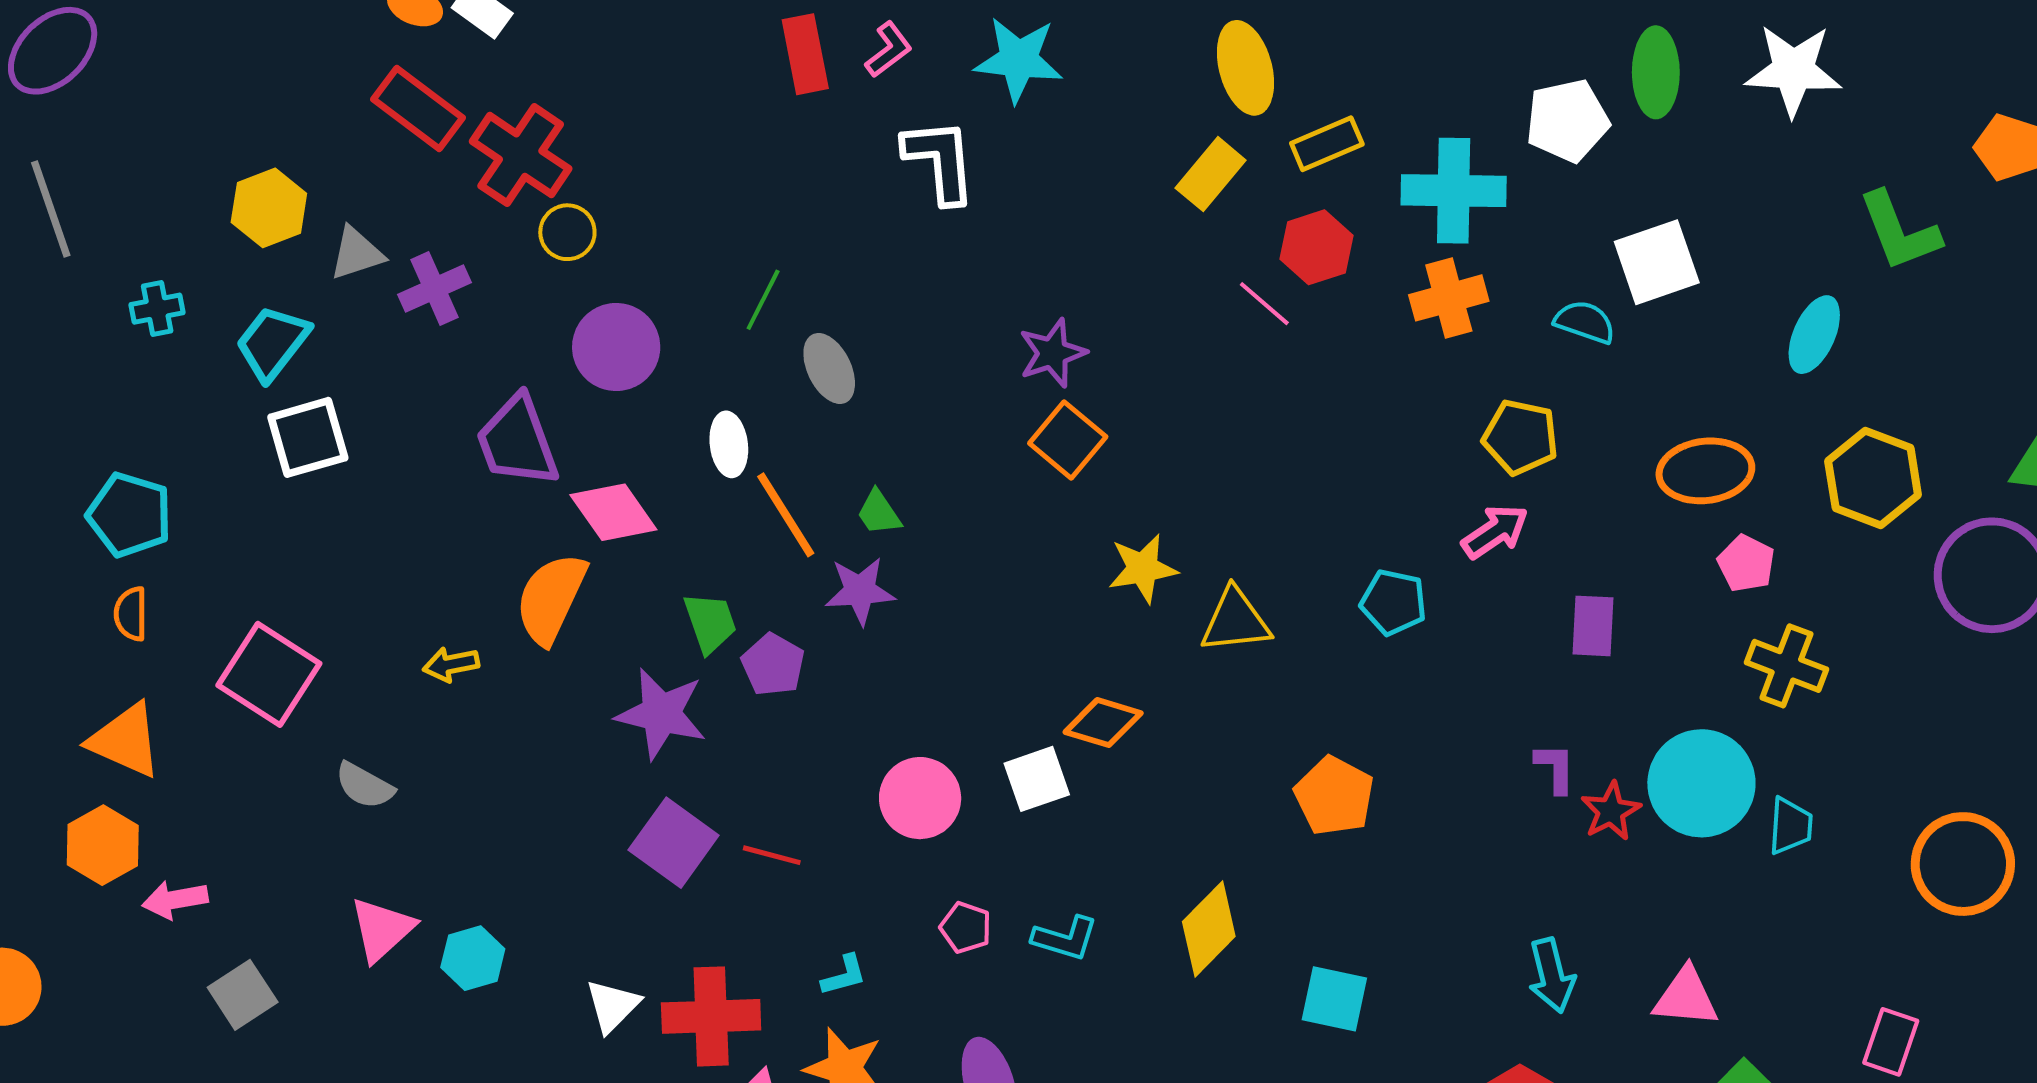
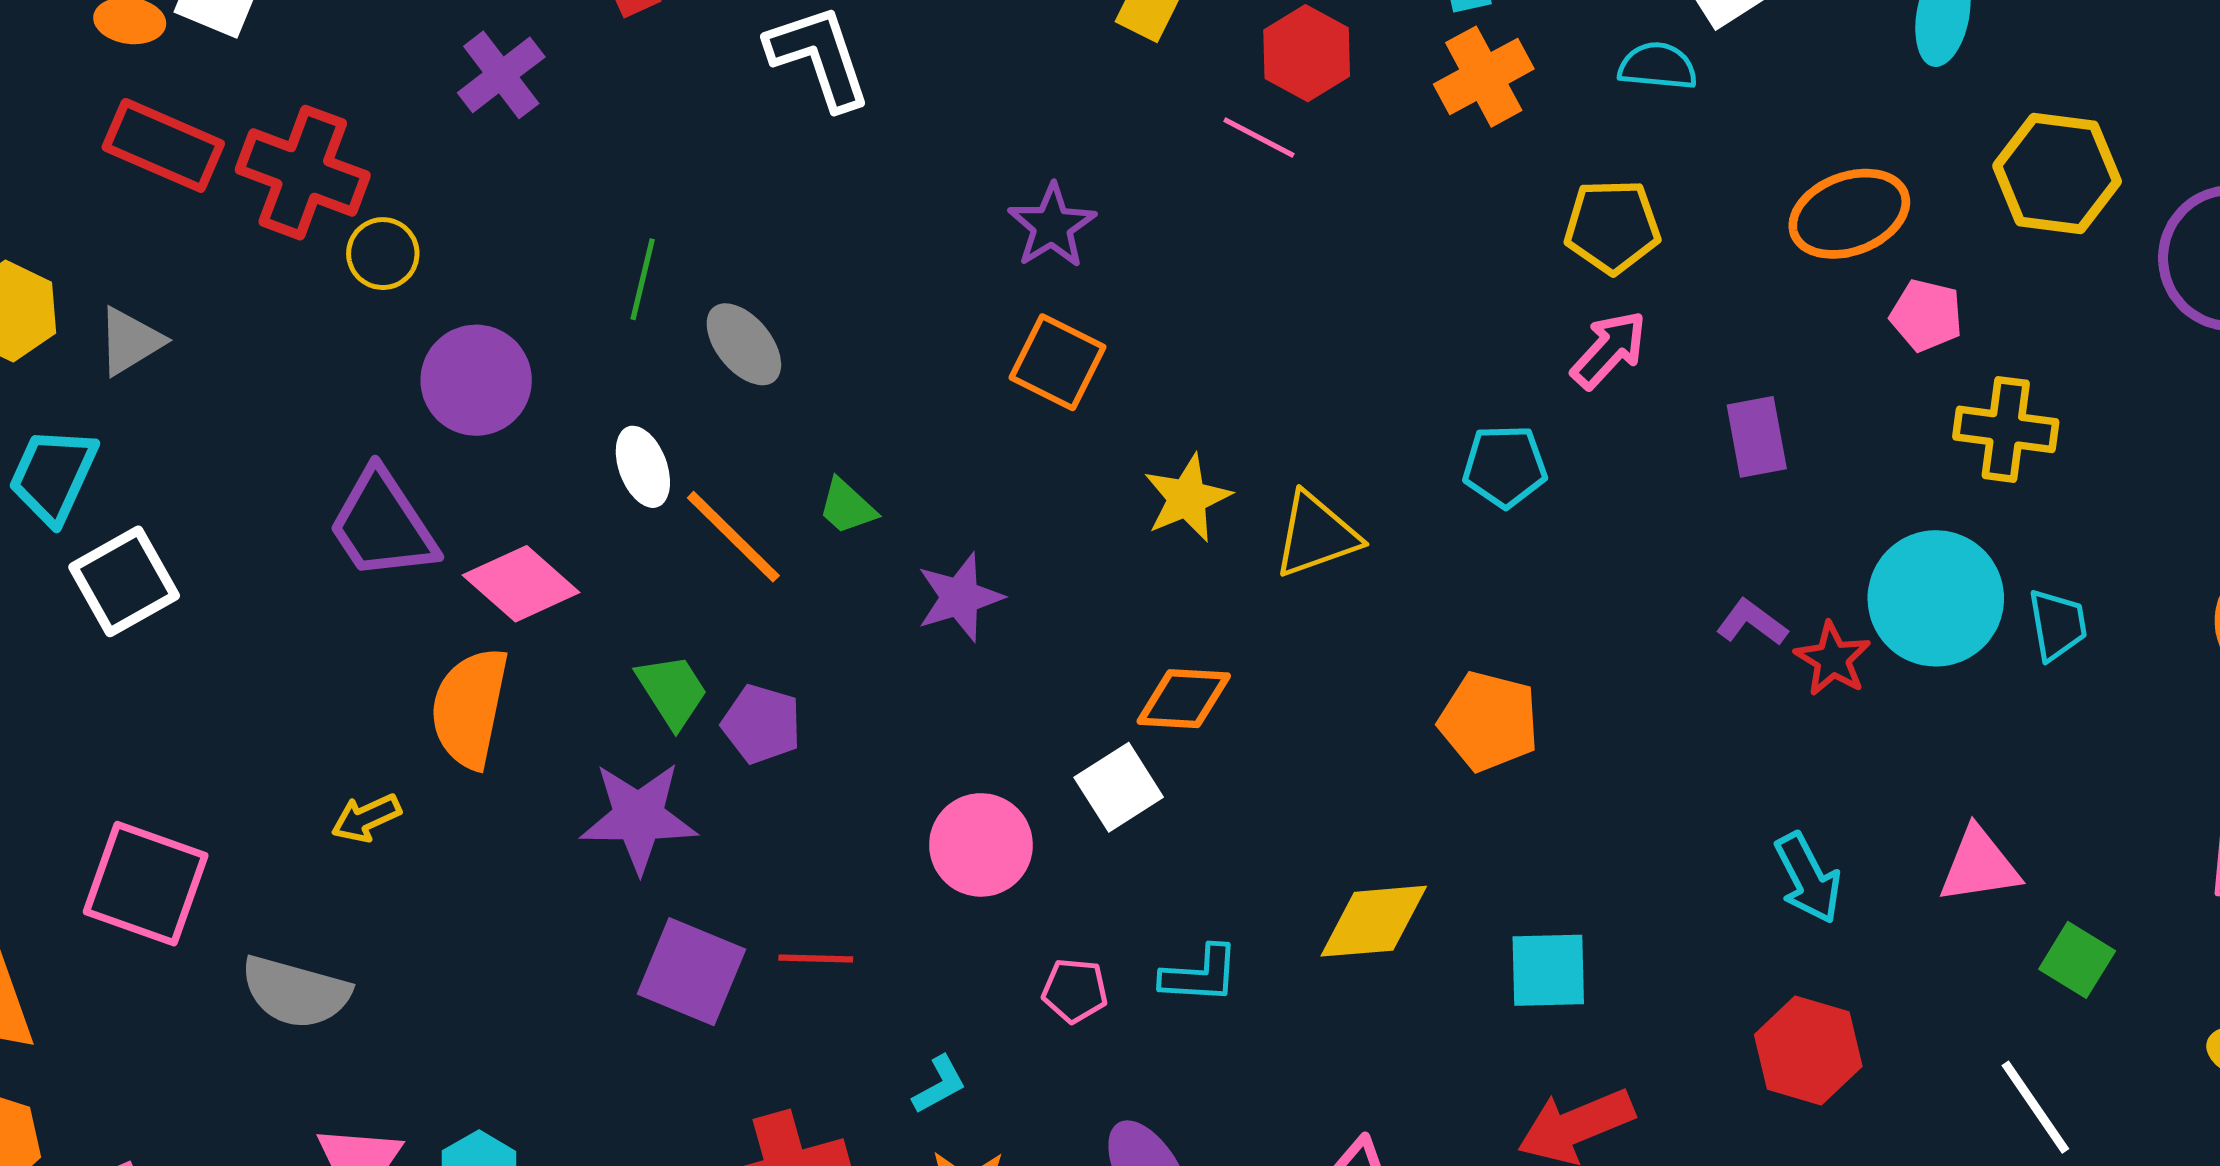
purple cross: (434, 288) -> (501, 75), moved
purple star: (1052, 353) -> (1052, 226), moved
purple star: (860, 591) -> (960, 597), moved
purple L-shape: (1555, 768) -> (1752, 622), turned -40
gray semicircle: (364, 786) -> (295, 992), size x1.4
yellow diamond: (1209, 929) -> (1374, 921), turned 54

